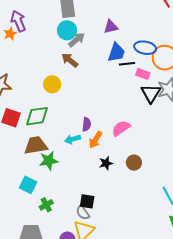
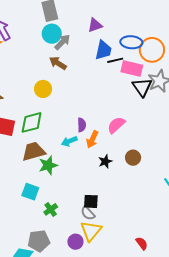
pink rectangle: (143, 74) -> (132, 69), size x1.5

